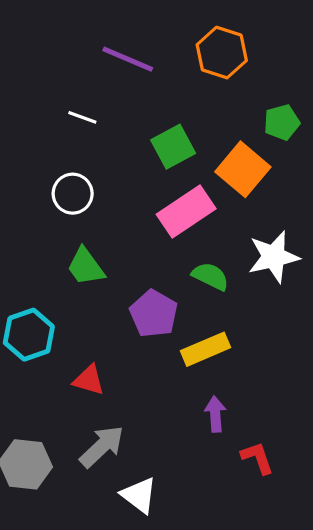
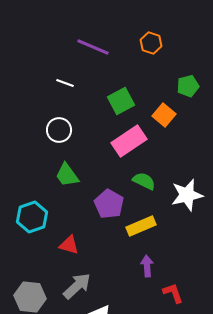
orange hexagon: (222, 53) -> (151, 43), size x0.7
orange square: (243, 169) -> (164, 115), size x0.7
white star: (274, 257) -> (187, 195), moved

